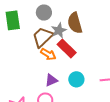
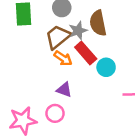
cyan circle: (76, 79) -> (106, 67), moved
purple triangle: (51, 80) -> (64, 90), turned 40

